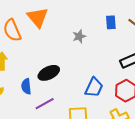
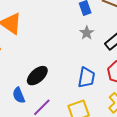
gray star: (79, 36) -> (87, 33), moved

